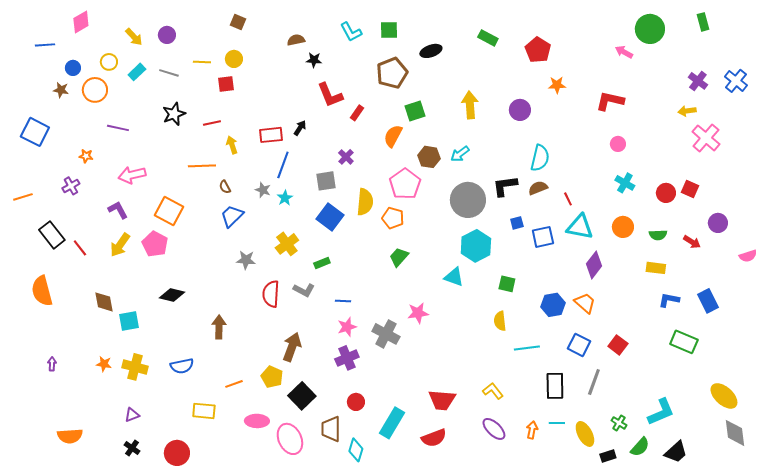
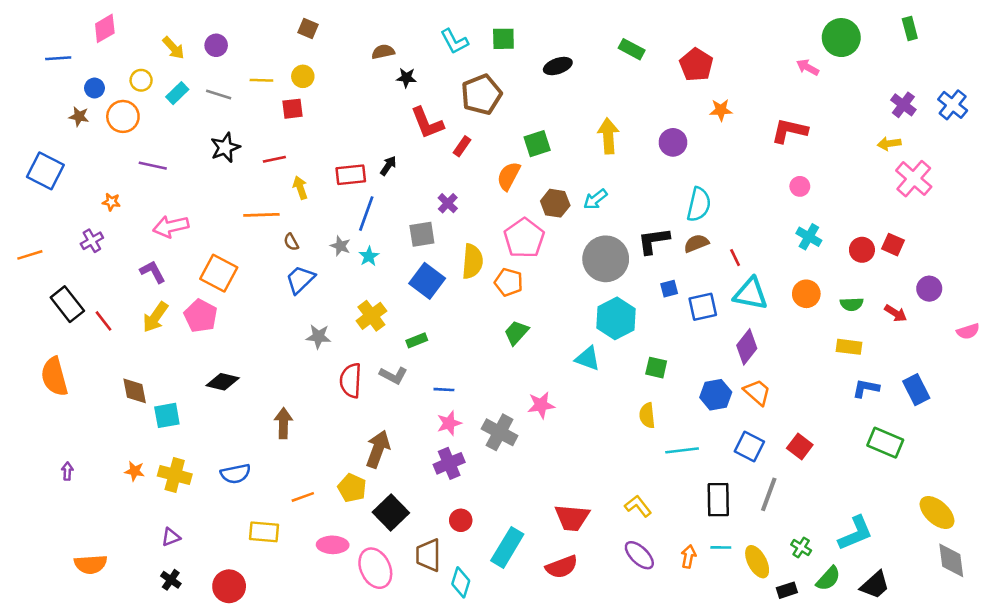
brown pentagon: (392, 73) -> (481, 94), moved
purple diamond: (594, 265) -> (747, 347), moved

